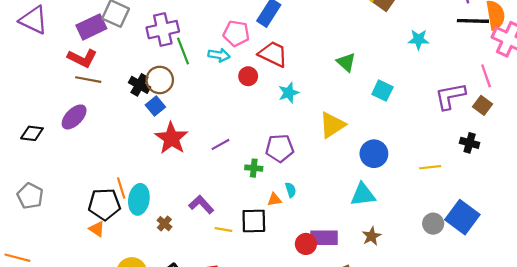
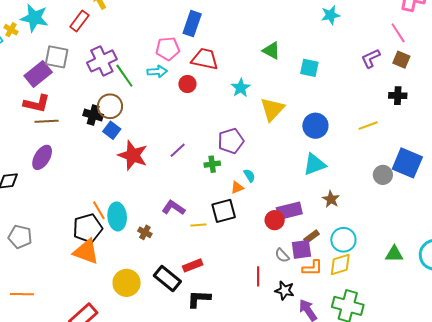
cyan star: (289, 93) -> (241, 88), moved
purple L-shape: (450, 96) -> (371, 58), size x0.7
orange triangle: (97, 229) -> (86, 252), size x1.8

